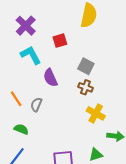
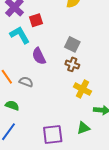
red square: (60, 41) -> (36, 20), moved
gray semicircle: (36, 105) -> (26, 82), turned 88

